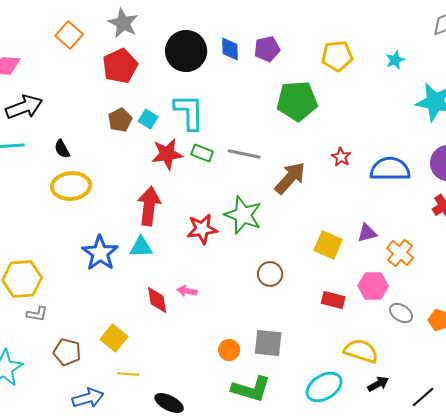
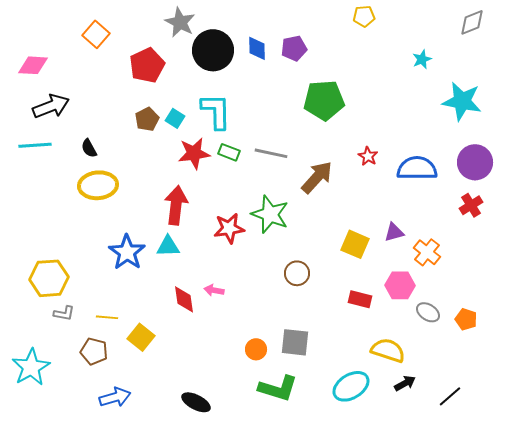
gray star: (123, 23) -> (180, 22), moved
yellow pentagon: (337, 56) -> (364, 16), moved, size x0.7
yellow line: (128, 374) -> (107, 317), moved

